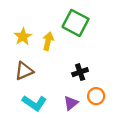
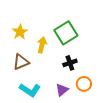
green square: (76, 23) -> (66, 33), moved, turned 30
yellow arrow: (48, 41) -> (42, 45), moved

